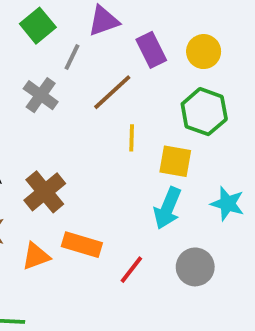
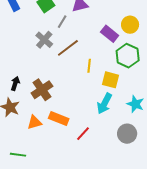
purple rectangle: (151, 50) -> (110, 34), moved, turned -30
brown line: (112, 92) -> (68, 48), moved
gray circle: (195, 267) -> (127, 134), moved

